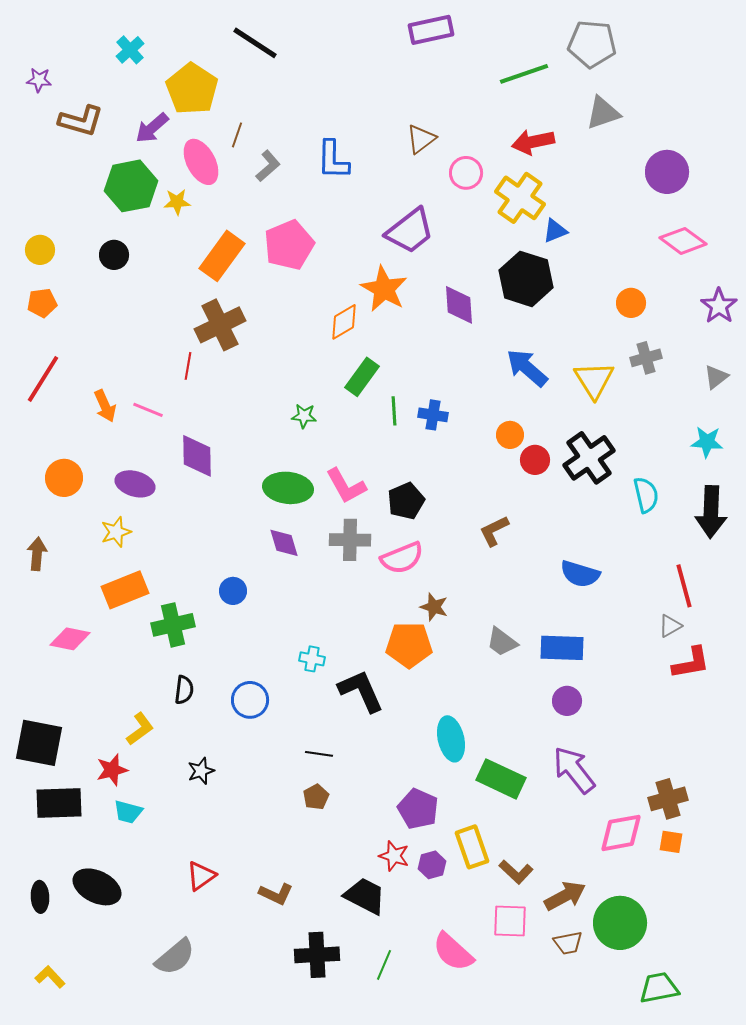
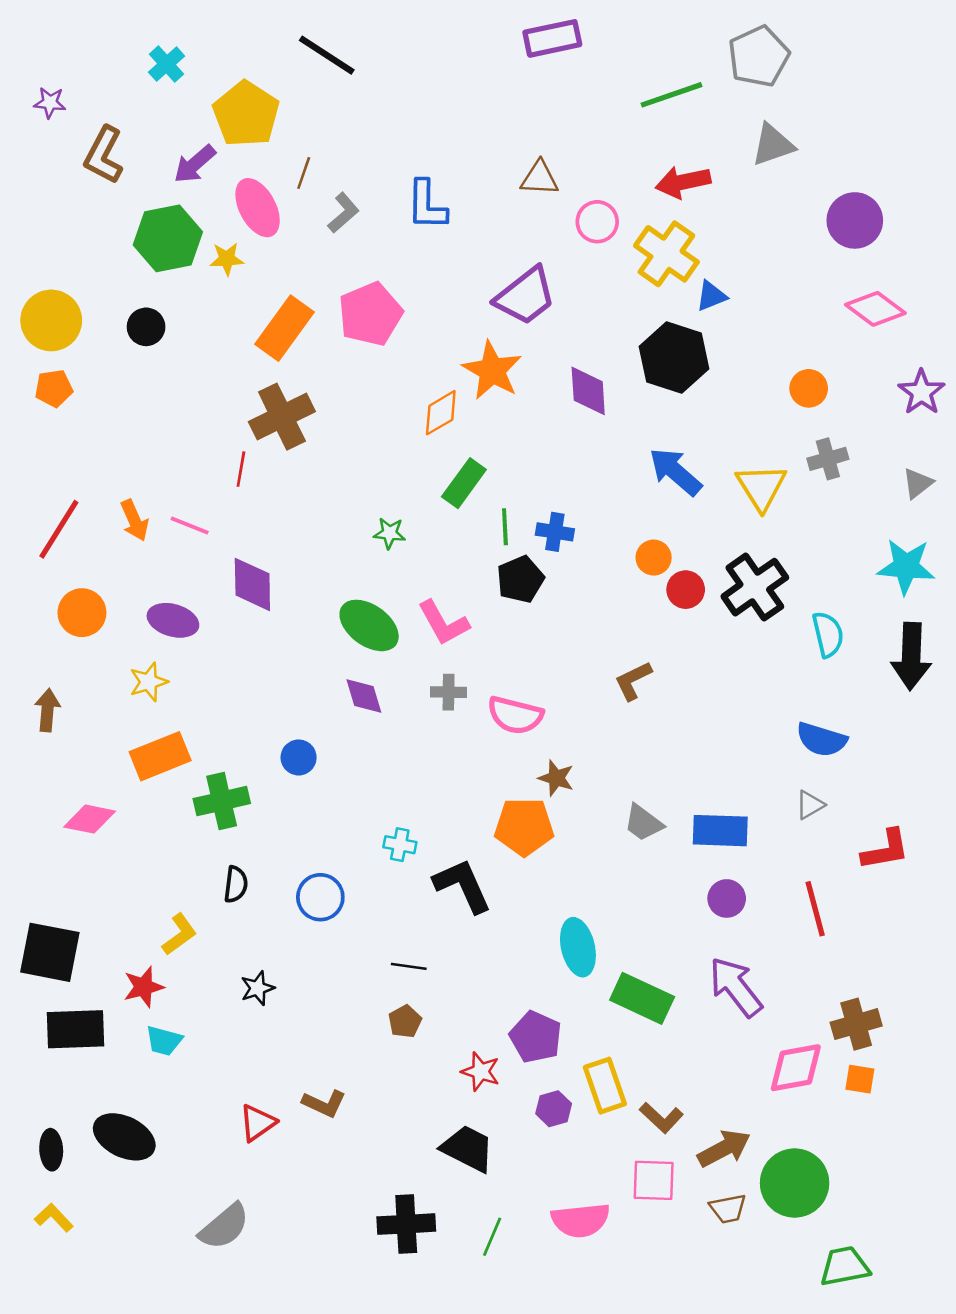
gray pentagon: (592, 44) -> (759, 56), turned -30
brown L-shape: (81, 121) -> (104, 155), turned 102
brown triangle: (421, 139) -> (540, 178), turned 40
yellow circle: (40, 250) -> (51, 320), size x1.6
red line: (43, 379) -> (59, 529), moved
cyan star: (707, 442) -> (906, 567), size x1.4
green ellipse: (288, 488) -> (369, 625), turned 30
black pentagon: (406, 501) -> (520, 579), moved
gray cross: (350, 540) -> (449, 692), size x0.7
pink semicircle: (402, 558) -> (515, 715), turned 36
blue semicircle: (580, 574) -> (821, 740), moved
red line: (684, 586) -> (815, 909), moved
gray triangle: (670, 626) -> (810, 805), moved
red star: (394, 856) -> (481, 1072), moved
brown L-shape: (276, 894) -> (324, 1104), moved
pink semicircle: (453, 952) -> (581, 1220), turned -48
yellow L-shape: (50, 977) -> (54, 1218), moved

